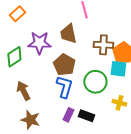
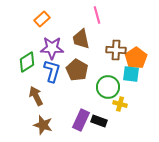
orange rectangle: (17, 14) -> (42, 19), moved
blue L-shape: (64, 87) -> (52, 71), moved
yellow cross: (119, 103) -> (120, 104), moved
purple rectangle: (68, 115) -> (81, 120), size x1.5

